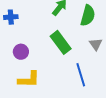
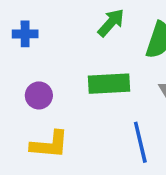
green rectangle: (61, 42) -> (109, 84), turned -60

